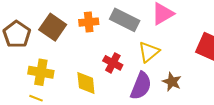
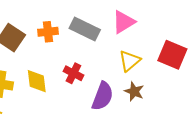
yellow triangle: (149, 52) -> (129, 61), moved
yellow diamond: (86, 83) -> (37, 81), moved

